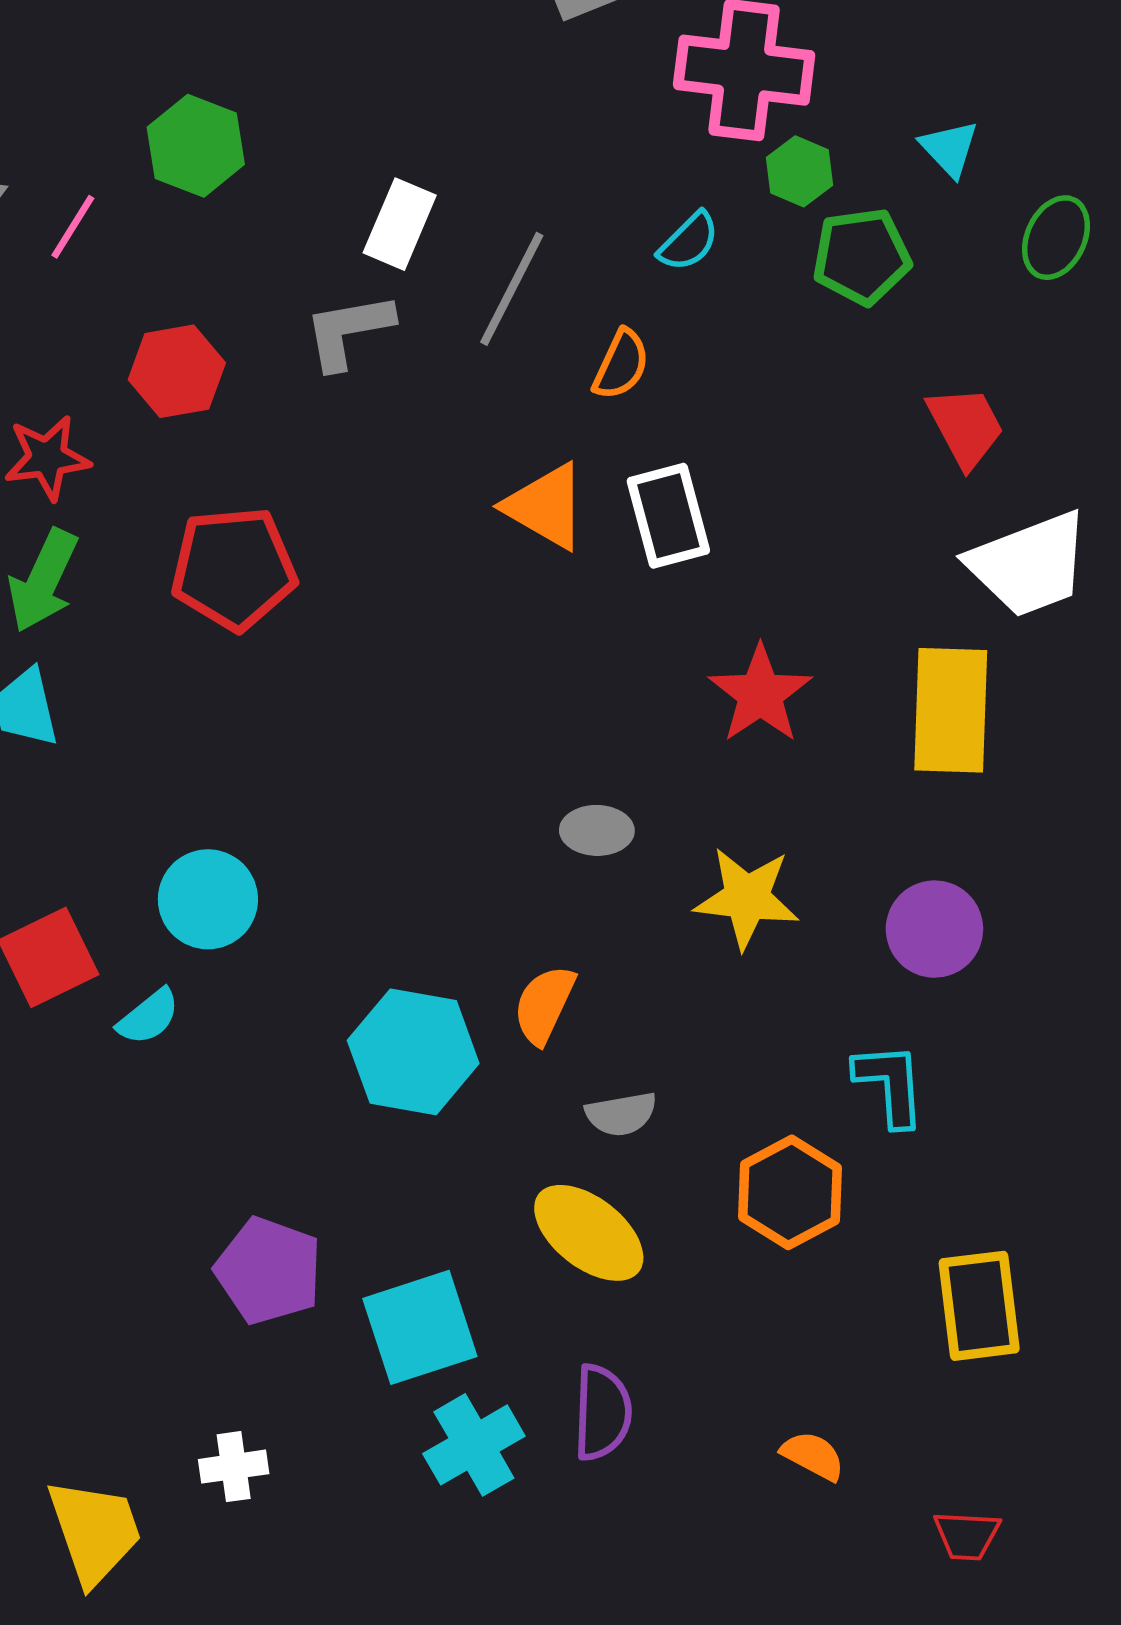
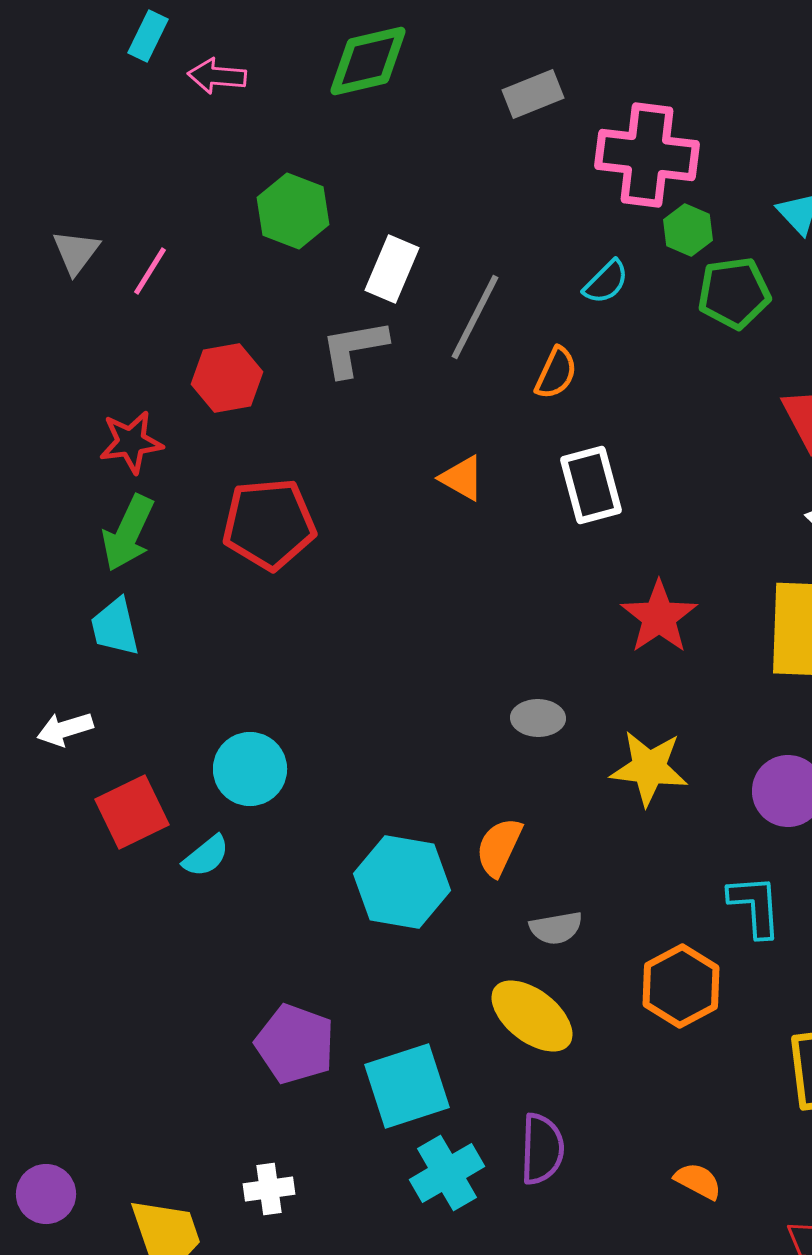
green hexagon: (196, 146) -> (293, 211), moved
orange triangle: (546, 506) -> (462, 478), moved, size x0.7

